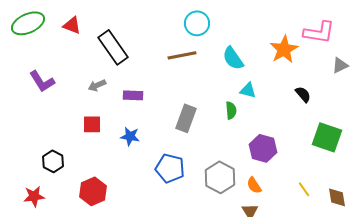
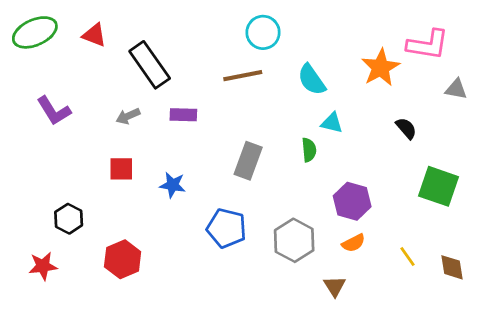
gray triangle: (340, 65) -> (456, 89), turned 36
purple rectangle: (133, 95) -> (183, 115), moved
orange semicircle: (254, 185) -> (353, 243), moved, turned -84

